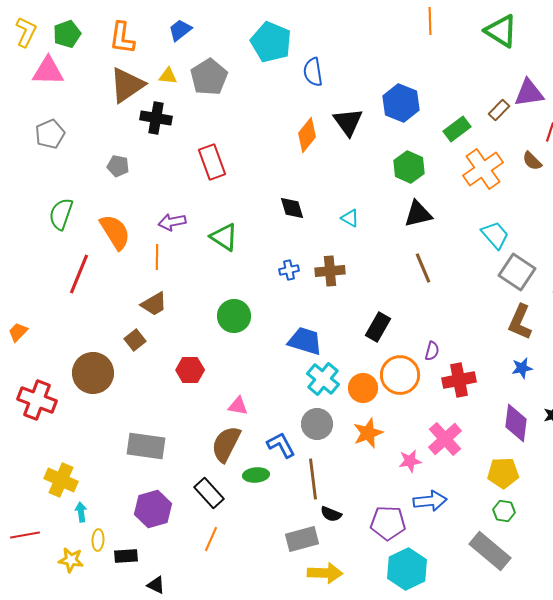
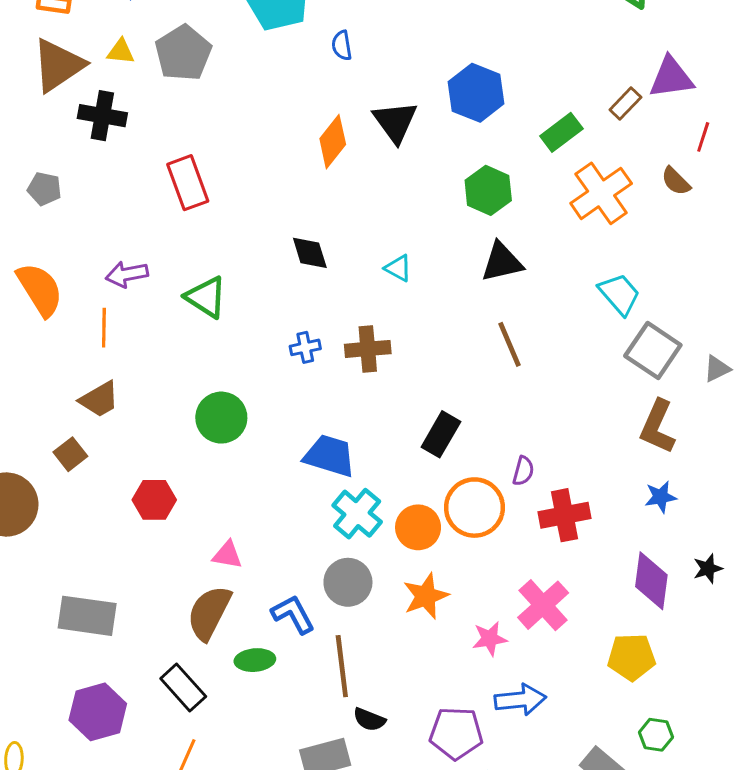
blue semicircle: (313, 72) -> (342, 45), size x0.7
green hexagon: (504, 511) -> (656, 735), moved

